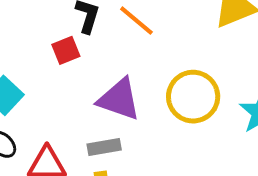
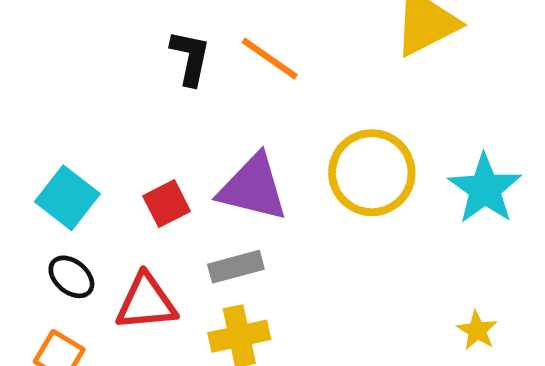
red square: (66, 50) -> (167, 204), moved

